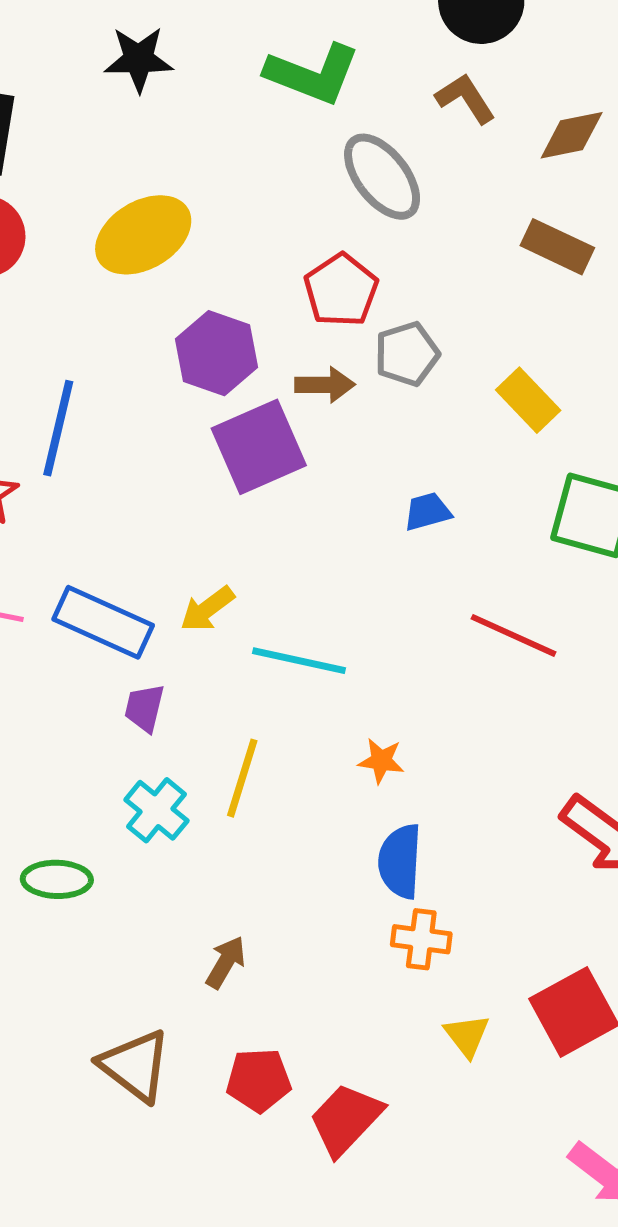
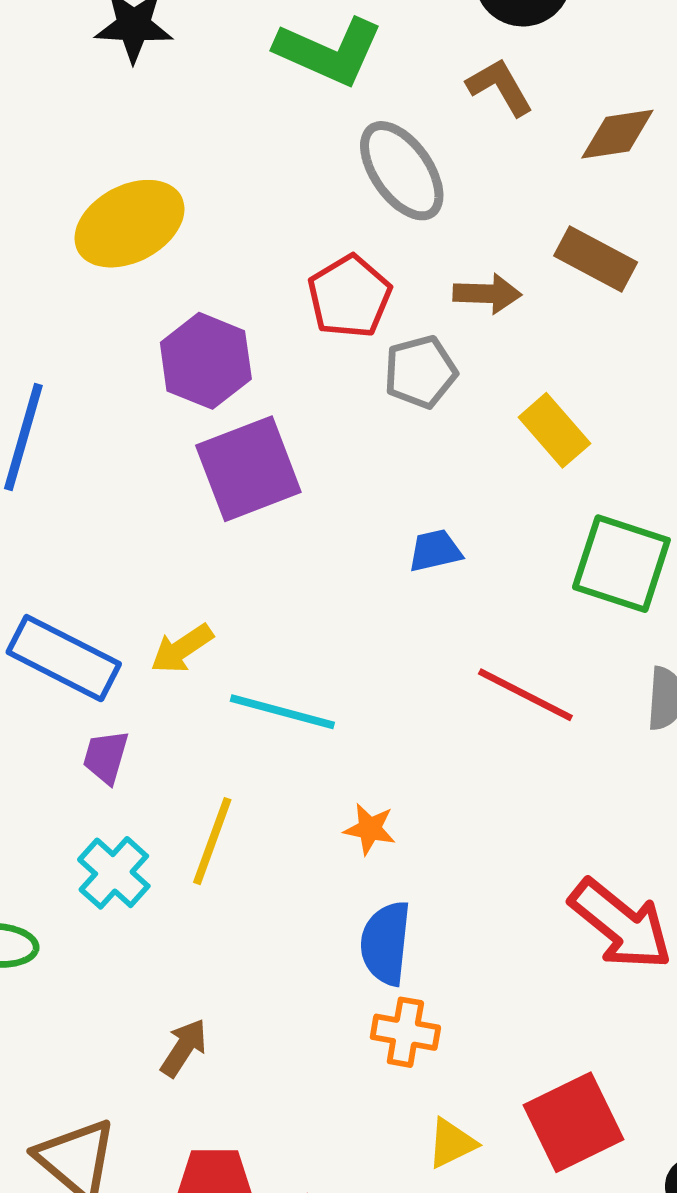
brown arrow: (325, 385) -> (487, 294), moved
yellow triangle: (467, 1036) -> (452, 1143), turned 39

